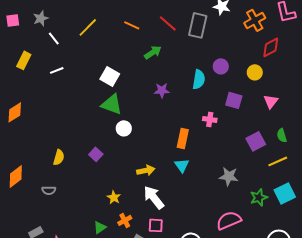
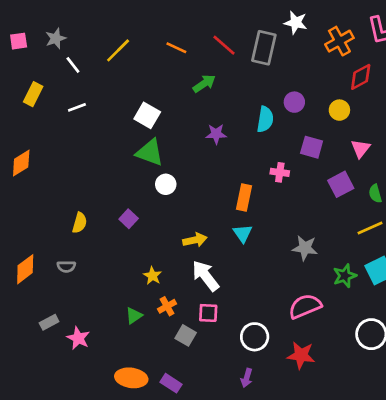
purple square: (256, 141) -> (341, 184), moved
orange diamond: (16, 176) -> (25, 269), moved

